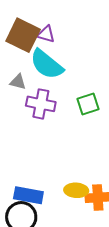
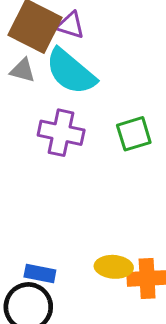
gray triangle: (18, 82) -> (23, 70), moved
blue rectangle: (28, 195) -> (40, 274), size x0.7

